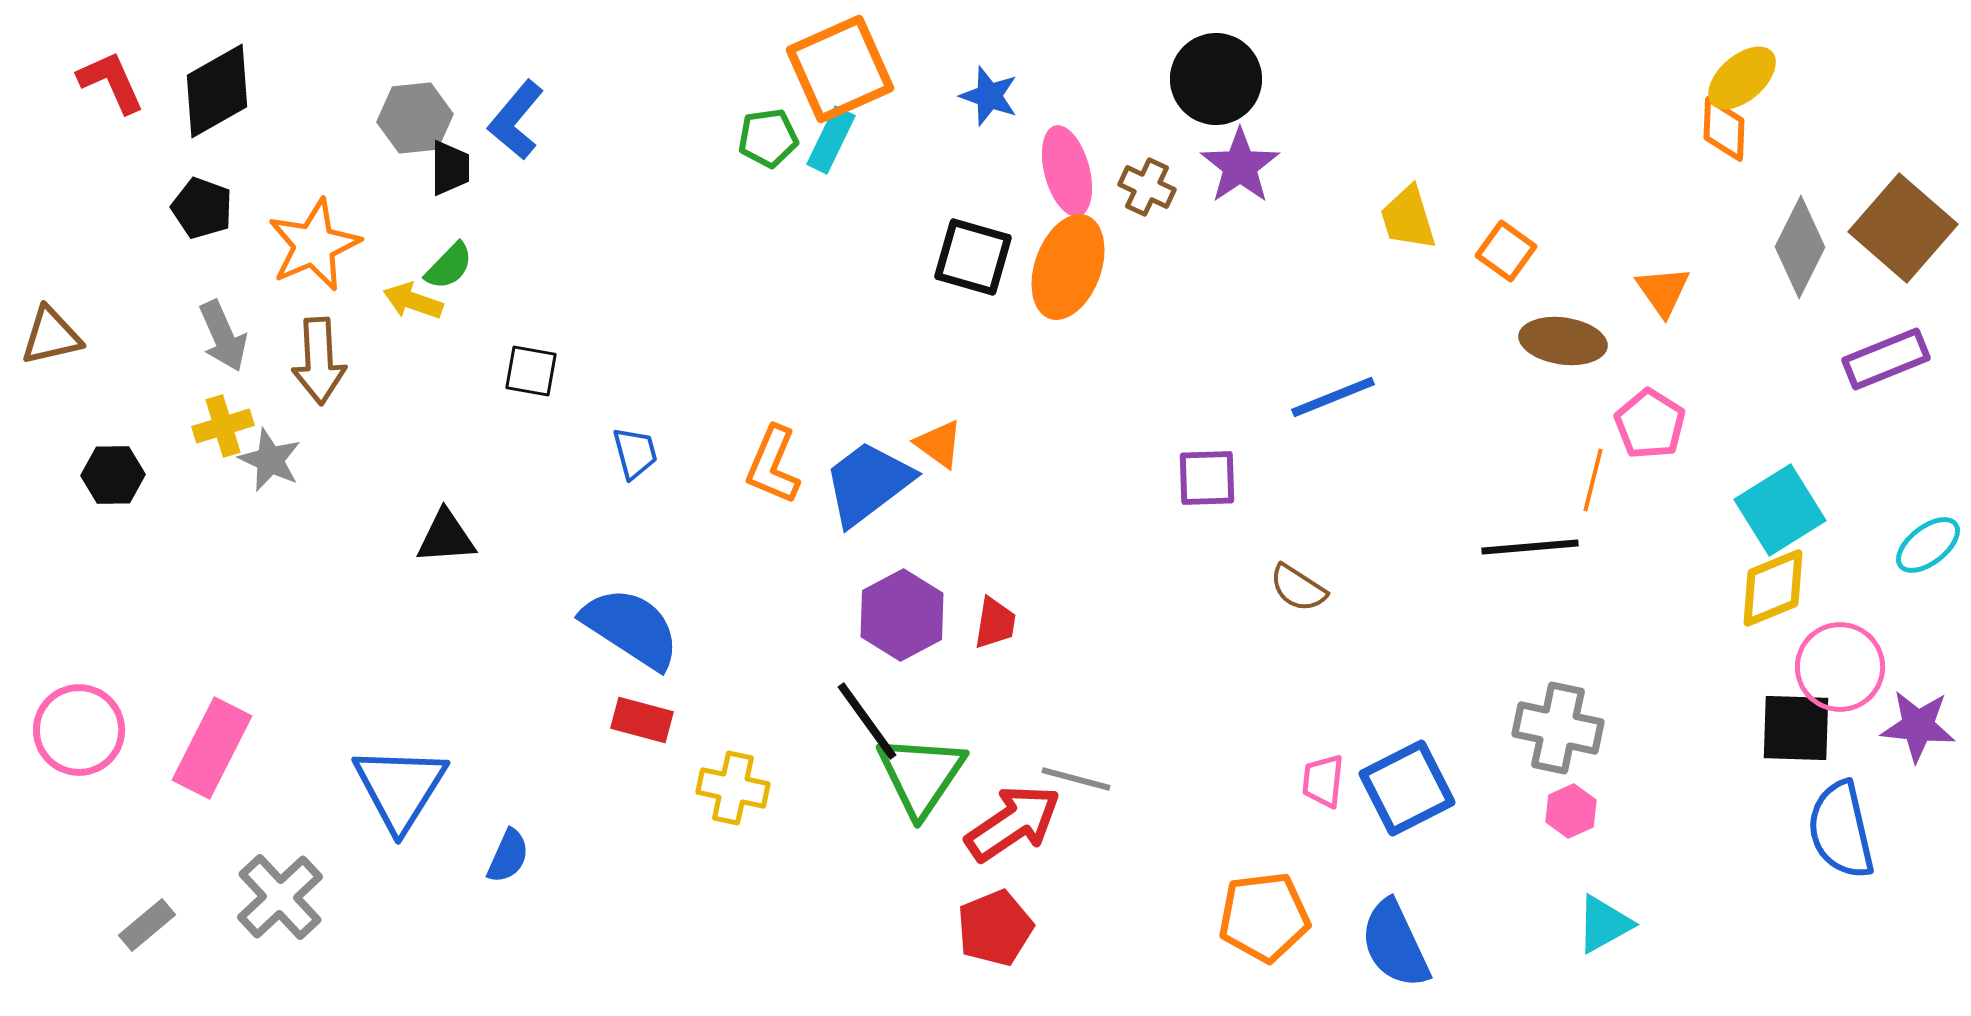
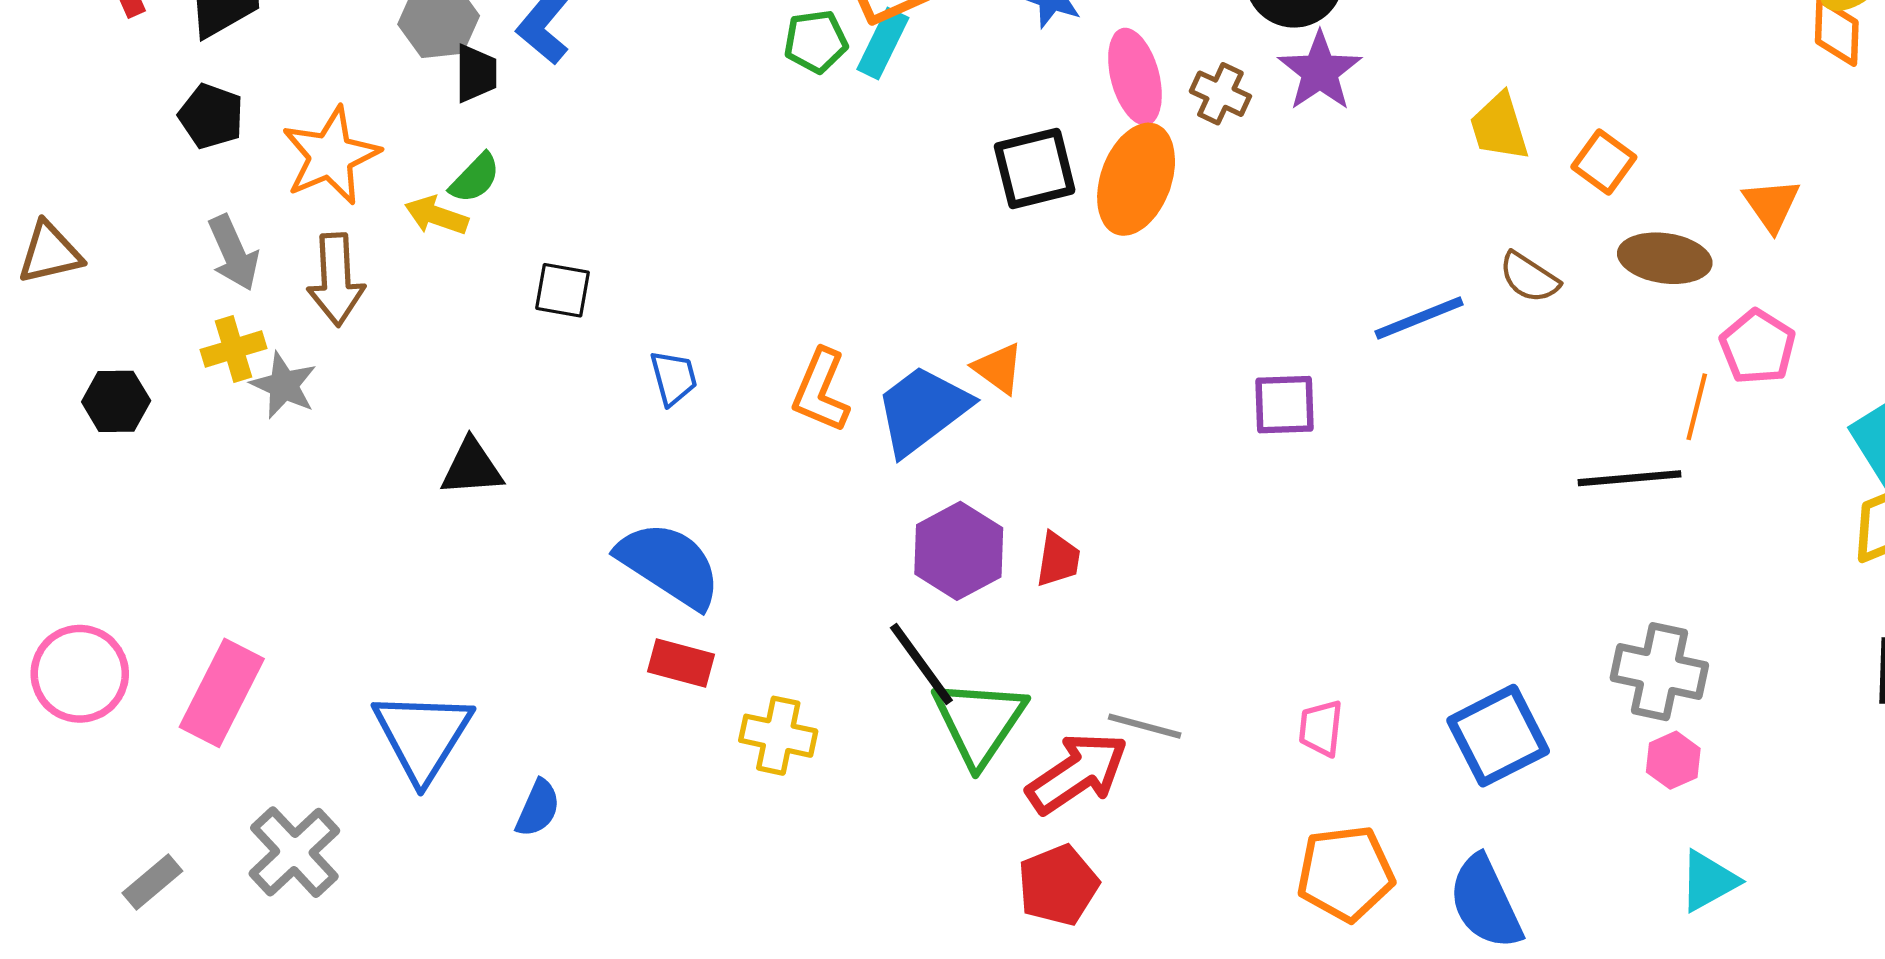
black square: (973, 257) -> (1035, 169), turned -30
brown semicircle: (1298, 588) -> (1529, 277), moved
pink trapezoid: (1323, 781) -> (1321, 728), moved

